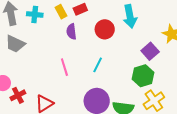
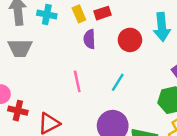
gray trapezoid: (15, 44) -> (20, 48), turned -30
red cross: (18, 95) -> (18, 111), turned 35

